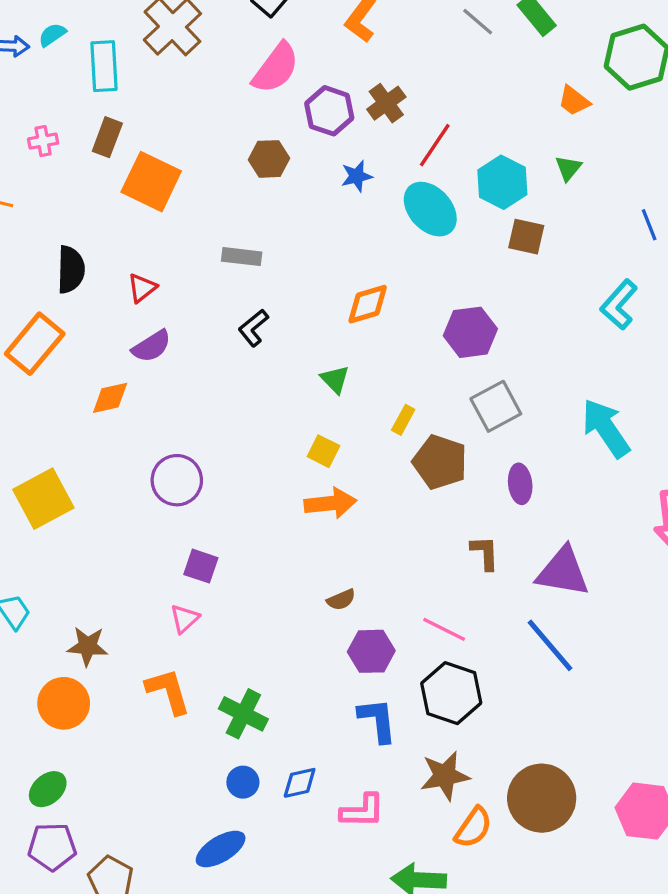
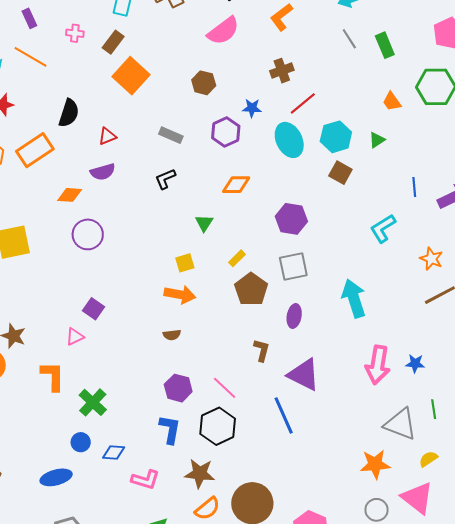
purple hexagon: (329, 111) -> (226, 132), moved
yellow square: (323, 451) -> (185, 263), turned 30
purple circle: (177, 480) -> (88, 234), moved
brown semicircle: (341, 600) -> (172, 335), moved

